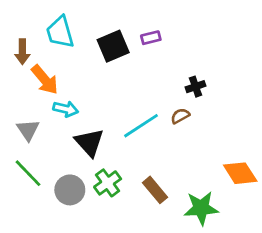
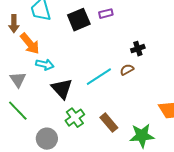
gray circle: (70, 190) -> (47, 139), moved

